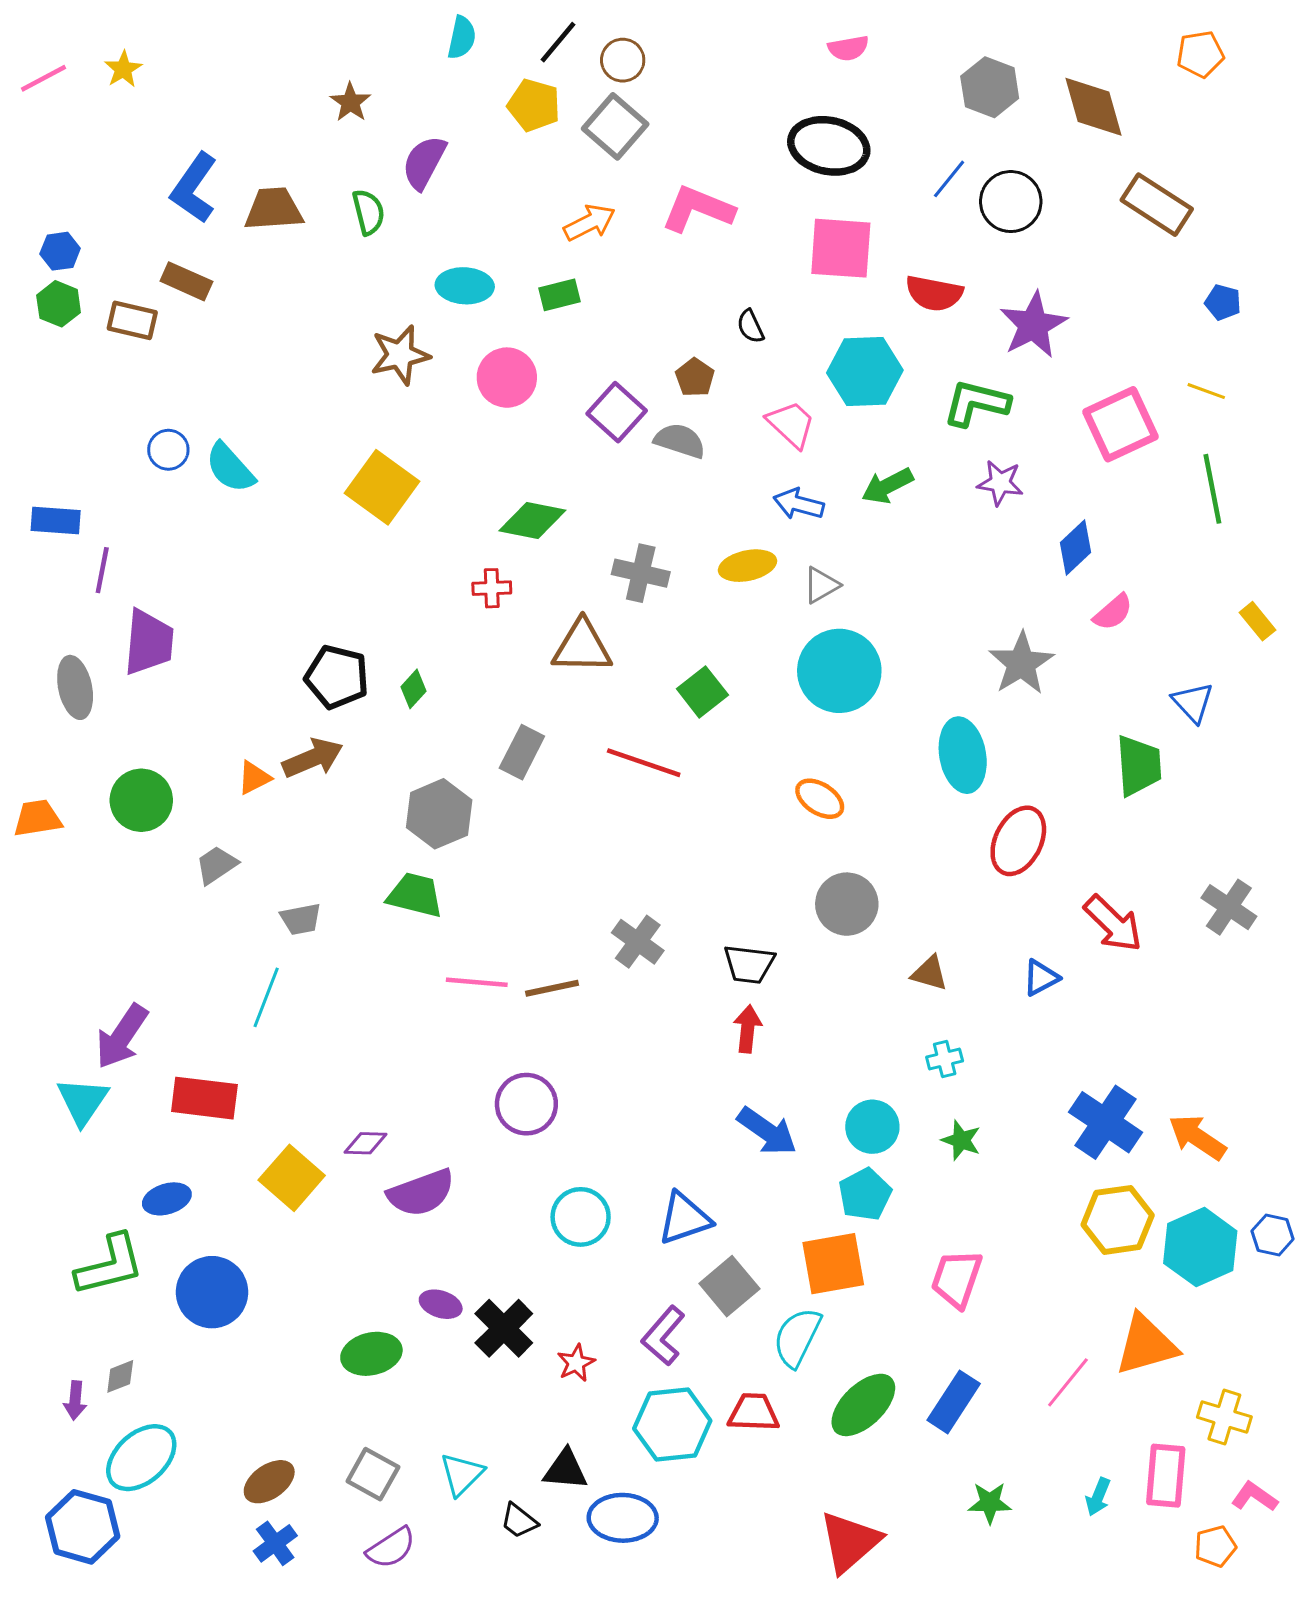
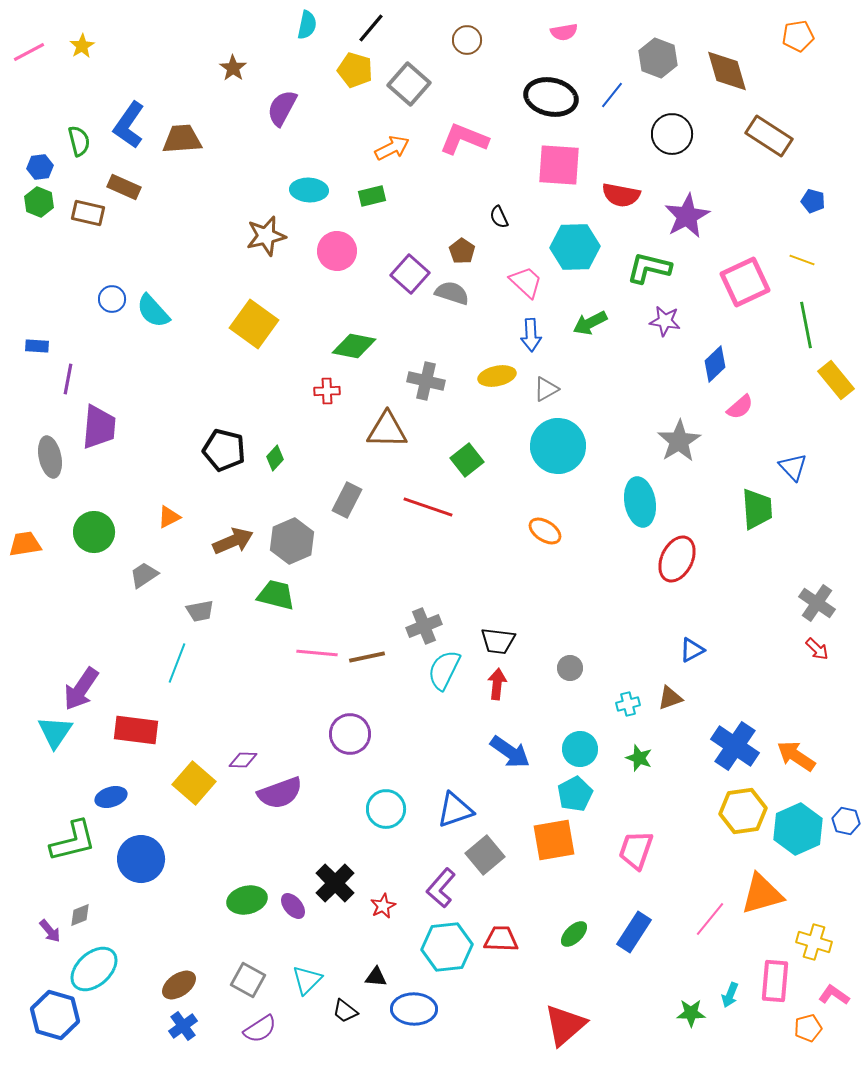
brown circle: (623, 60) -> (467, 40), moved
blue line: (949, 179) -> (612, 95), moved
green semicircle: (368, 212) -> (79, 141), moved
blue arrow: (799, 504) -> (531, 335), turned -108
blue rectangle: (56, 520) -> (37, 346), size x0.7
yellow rectangle: (1257, 621) -> (836, 380), moved, size x1.5
brown arrow: (313, 758) -> (233, 541), moved
gray circle: (847, 904) -> (570, 668), moved, size x0.6
red arrow: (1113, 924) -> (817, 649), moved, size x0.6
gray cross: (638, 942) -> (424, 626), turned 32
brown triangle: (930, 973) -> (670, 698), moved, turned -36
purple ellipse: (441, 1304) -> (293, 906), moved, turned 32
cyan semicircle: (797, 1337) -> (444, 670), moved
purple arrow: (75, 1400) -> (50, 931), turned -45
green ellipse: (863, 1405) -> (574, 934), size x0.6
black triangle: (566, 1470) -> (376, 977), size x0.7
green star: (990, 1503) -> (691, 1013), moved

